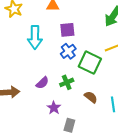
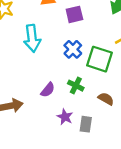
purple square: (67, 30) -> (74, 14), moved
green cross: (67, 82) -> (76, 86), turned -32
gray rectangle: (69, 125) -> (86, 124), moved

